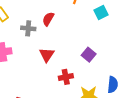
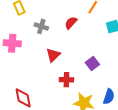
red semicircle: (48, 19) -> (71, 23), moved

